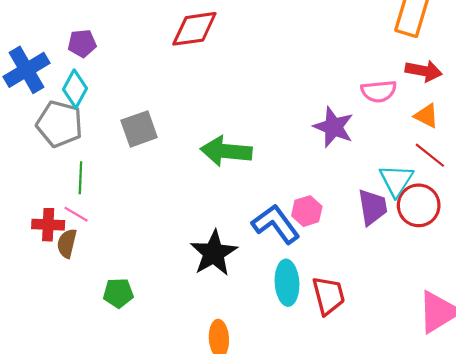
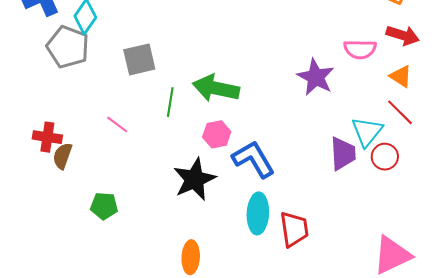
green line: (80, 178) -> (170, 102), moved
red circle: (419, 205) -> (385, 157), size x0.7
pink hexagon: (307, 211) -> (217, 134), moved
pink line: (76, 214) -> (117, 124), moved

